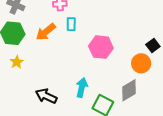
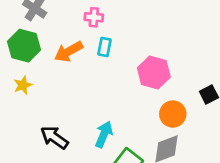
pink hexagon: (101, 47) -> (154, 72), moved
orange circle: (141, 63) -> (173, 114), moved

